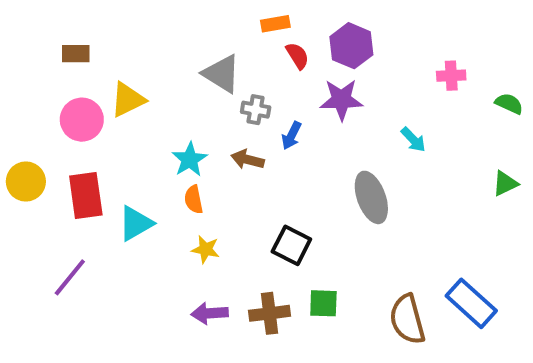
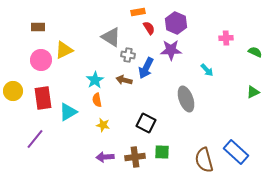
blue arrow: (291, 136) -> (146, 68), size x1.5

